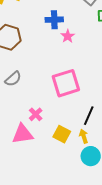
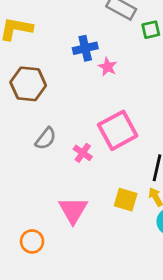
pink cross: (36, 114) -> (83, 153), moved
pink triangle: (23, 134) -> (73, 210), turned -40

